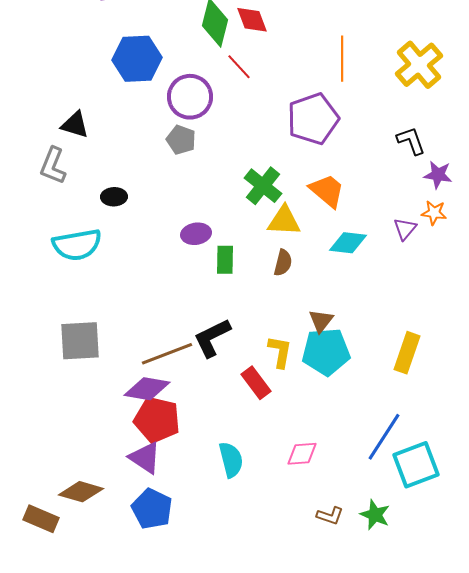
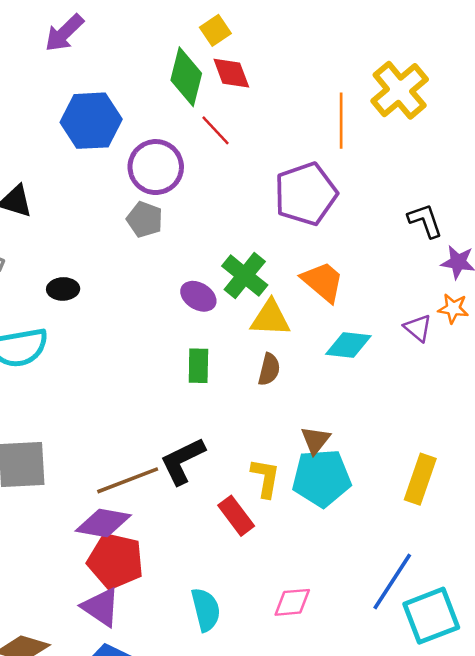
yellow cross: (419, 65) -> (400, 90), moved
purple triangle: (405, 229) -> (418, 328), turned -30
purple ellipse: (196, 234) -> (198, 296), moved, turned 40

